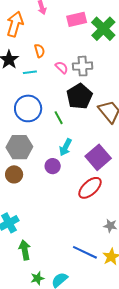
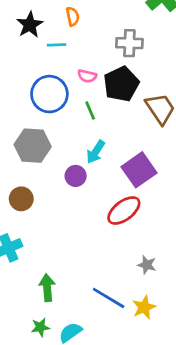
pink semicircle: (62, 67) -> (87, 76), moved, turned 144
brown circle: (14, 174) -> (21, 199), moved
green arrow: (25, 250) -> (47, 288), moved

